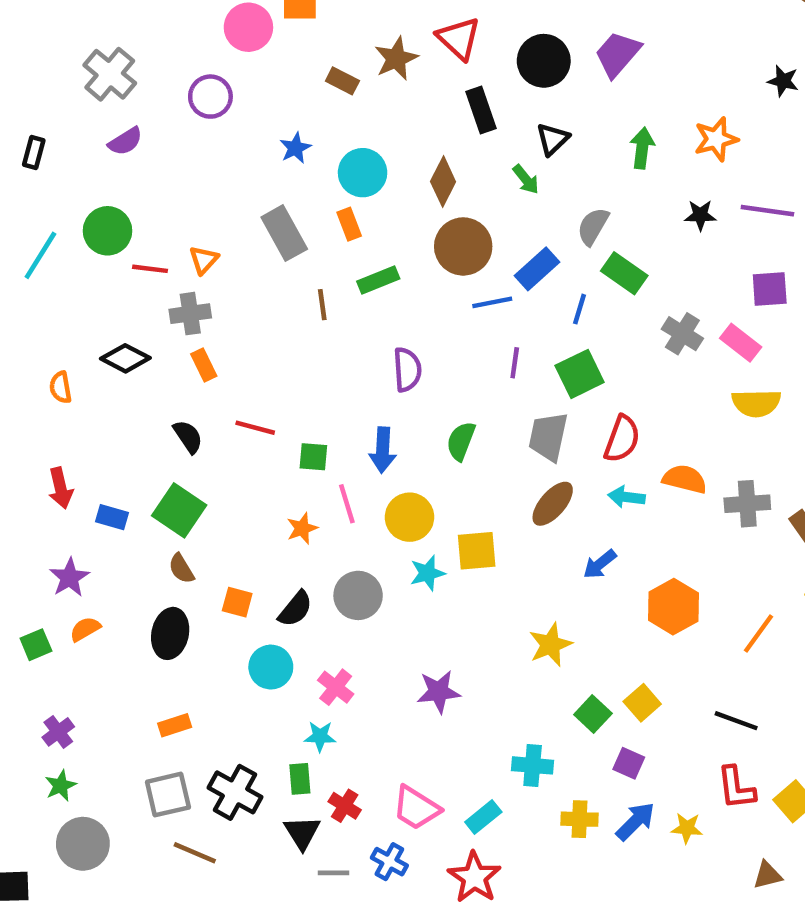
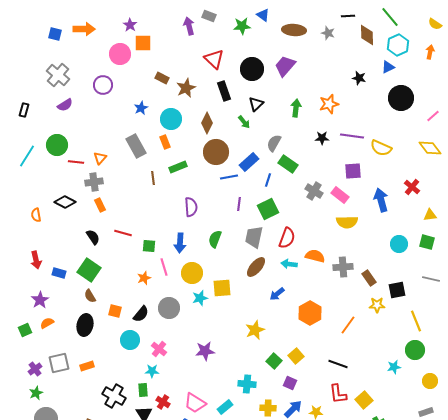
brown star: (396, 59) -> (186, 88), moved
gray square: (168, 795) -> (59, 363), moved

